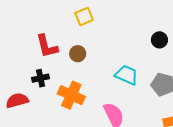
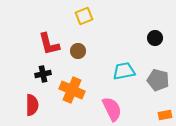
cyan trapezoid: (127, 75) -> (124, 71), turned -35
red semicircle: (17, 100) -> (32, 105), moved, turned 105

